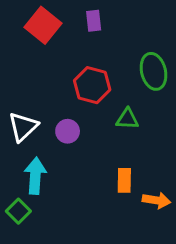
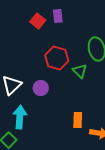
red square: (43, 25) -> (38, 21), moved, size x0.7
green triangle: (127, 119) -> (80, 71), moved, turned 42

